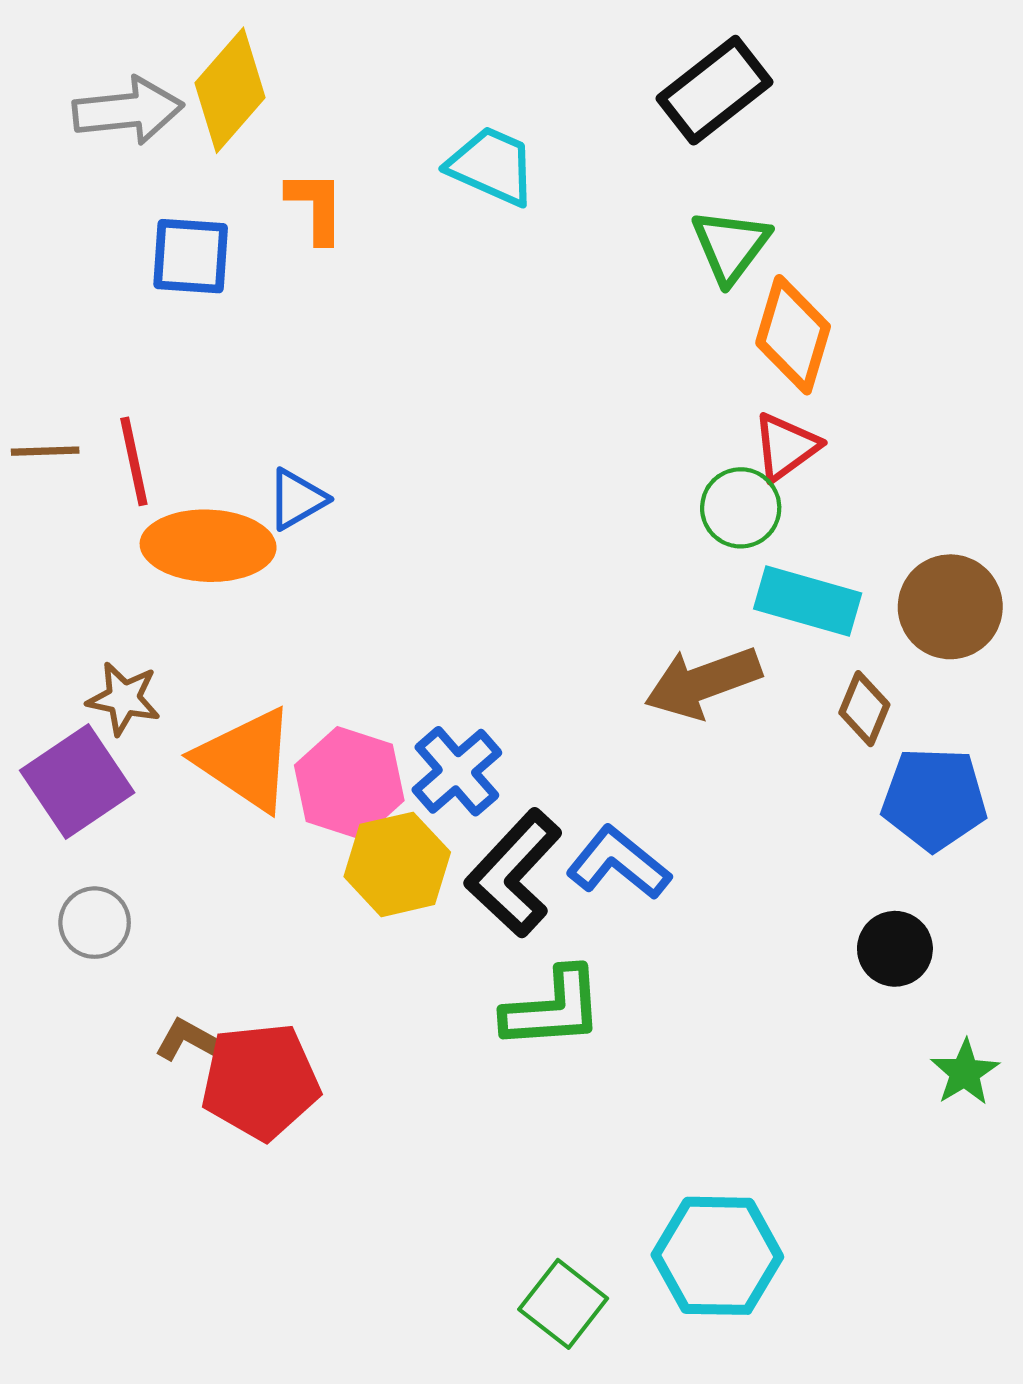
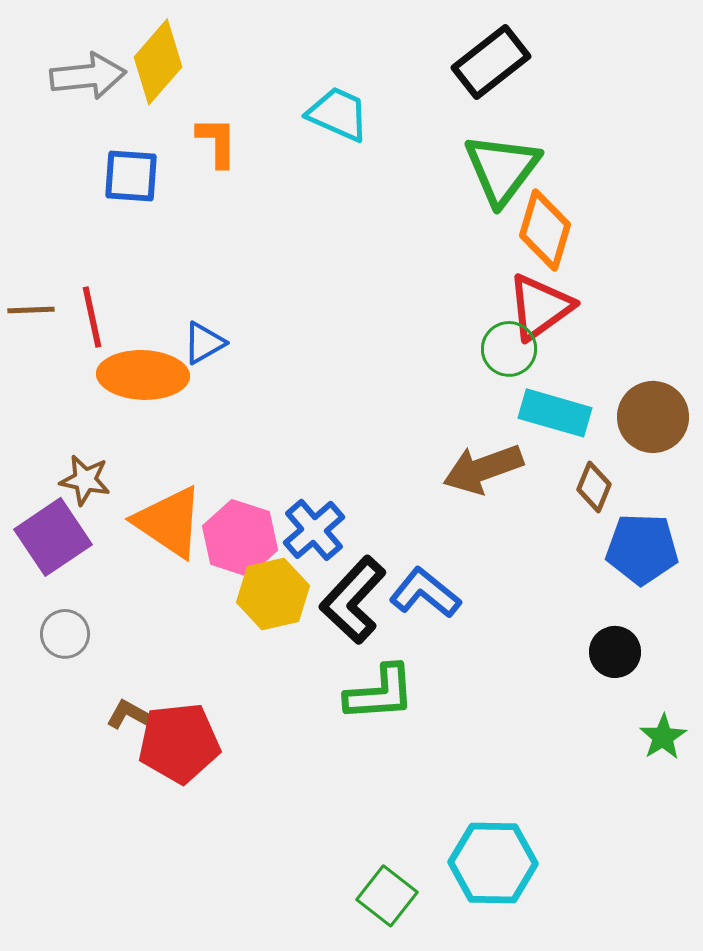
green triangle: (731, 246) -> (502, 169), size x1.4
red triangle: (786, 447) -> (540, 307), size x1.4

